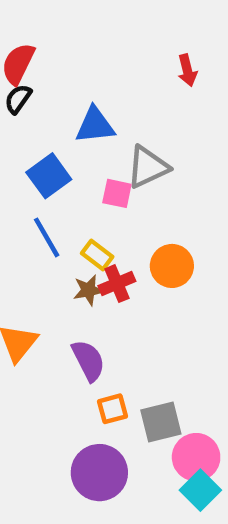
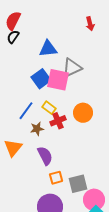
blue square: (49, 176) -> (41, 79), moved
pink square: (117, 193) -> (58, 80), size x1.6
blue line: (47, 237) -> (26, 111), moved, turned 66
brown star: (88, 290) -> (37, 129), moved

